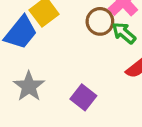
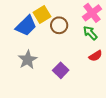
brown circle: (100, 21) -> (59, 25), moved

